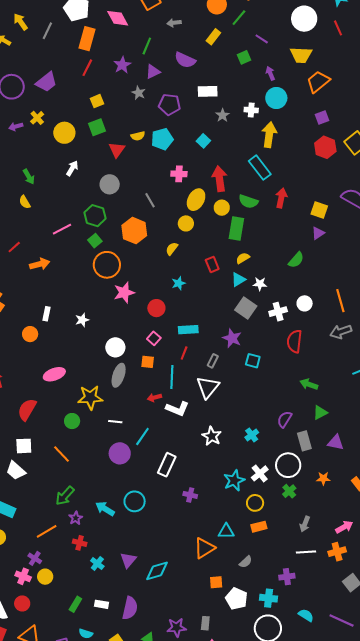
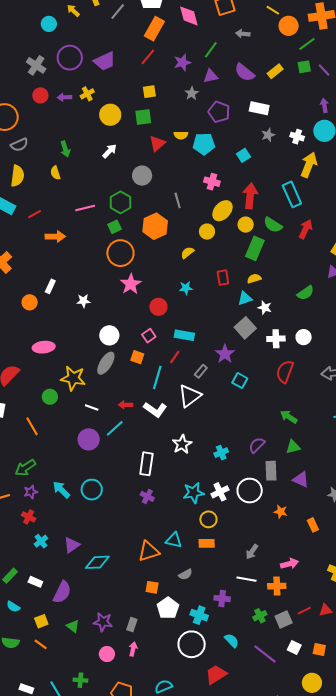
yellow rectangle: (213, 37) -> (275, 71), moved
green square: (244, 57) -> (304, 67), moved
pink star: (124, 293) -> (131, 284), turned -30
red arrow: (154, 397) -> (126, 405), moved
white rectangle: (167, 465) -> (146, 464), moved, turned -30
green cross: (289, 491) -> (260, 616), moved

